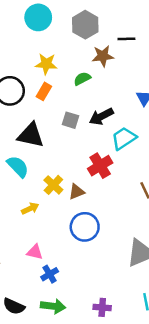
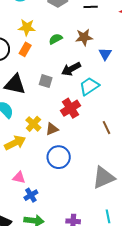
brown star: (103, 56) -> (84, 37), moved
gray square: (71, 120) -> (46, 81), moved
yellow arrow: (30, 208) -> (15, 143), size x1.5

